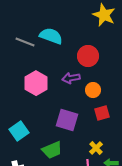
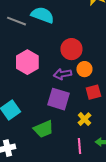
red circle: (88, 56) -> (71, 49), moved
purple arrow: (71, 78) -> (62, 74), moved
yellow cross: (96, 148) -> (84, 119), moved

